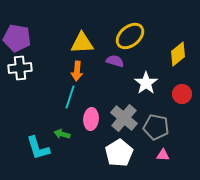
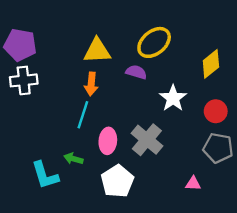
gray pentagon: (156, 127) -> (218, 148), moved
white pentagon: (119, 153) -> (117, 181), moved

